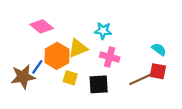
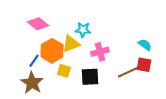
cyan star: (103, 31) -> (83, 30), moved
pink cross: (110, 57) -> (100, 52), turned -30
brown star: (23, 77) -> (32, 83), moved, turned -30

